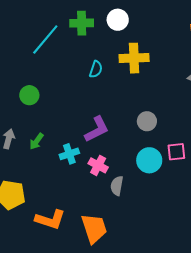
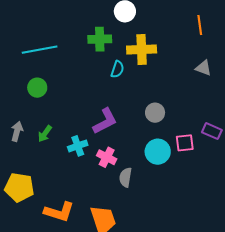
green cross: (82, 23) -> (100, 39), moved
cyan line: (45, 39) -> (40, 50), moved, turned 40
cyan semicircle: (96, 69) -> (117, 69), moved

